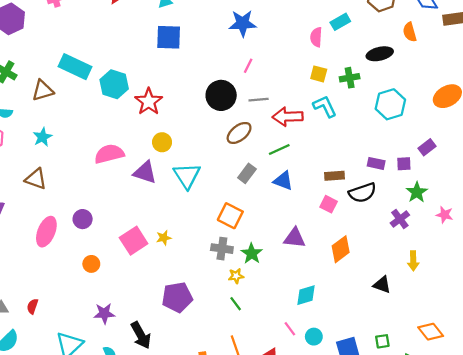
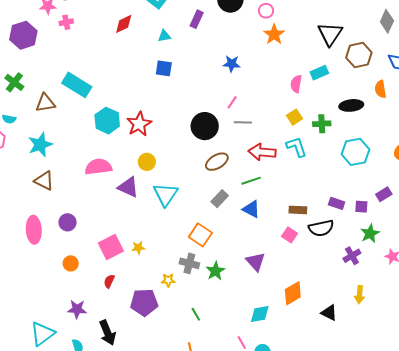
blue star: (243, 23) -> (232, 64), size x0.7
blue square: (169, 37) -> (164, 68), size x0.7
yellow square: (319, 74) -> (294, 117), turned 35
cyan hexagon: (114, 84) -> (107, 121), moved
gray line: (259, 100) -> (243, 122), moved
cyan star: (42, 137) -> (40, 145), size x1.4
brown triangle: (36, 179) -> (44, 181), moved
pink ellipse: (46, 232) -> (34, 230), turned -32
purple triangle: (295, 238) -> (256, 262), turned 35
orange diamond: (341, 249) -> (293, 293), moved
yellow star: (236, 276) -> (168, 280), moved
red semicircle: (32, 306) -> (109, 281), moved

